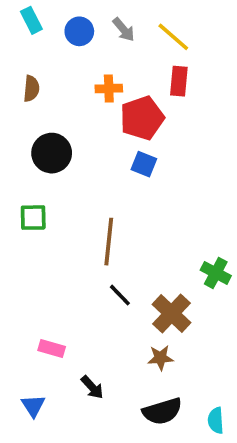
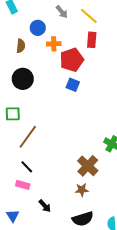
blue circle: (79, 31) -> (38, 28), moved
brown semicircle: (31, 89) -> (21, 46), moved
brown line: (109, 242) -> (28, 137), moved, turned 30
black line: (120, 295) -> (27, 167), moved

